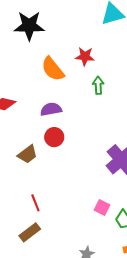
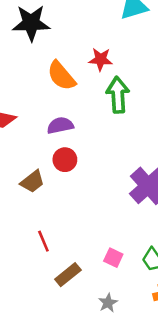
green arrow: (98, 85) -> (118, 95), size x1.6
pink square: (102, 207) -> (113, 258), moved
brown rectangle: (30, 232) -> (68, 275), moved

